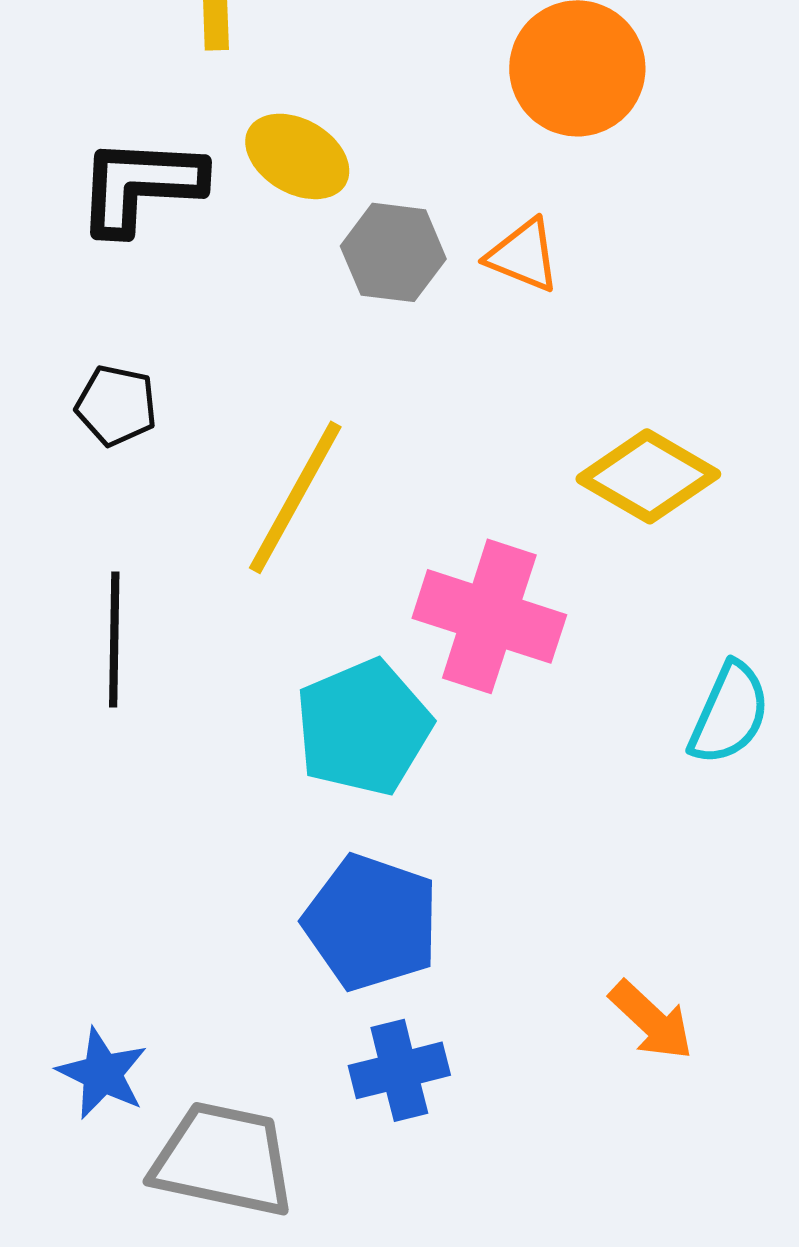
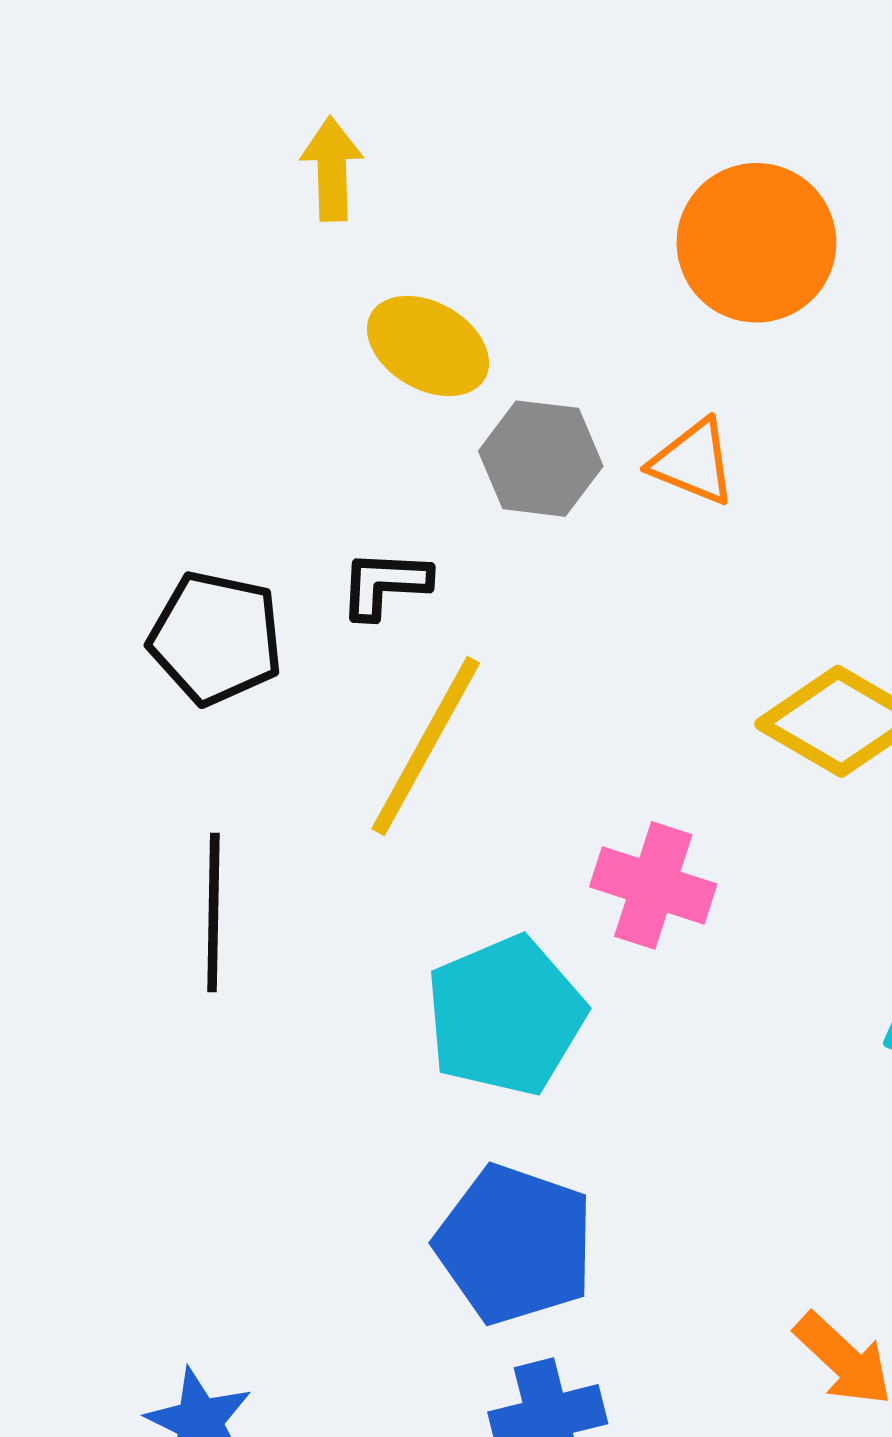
black L-shape: (140, 185) -> (385, 584), moved, size x0.6
black pentagon: (116, 405) -> (216, 638), size x1.4
pink cross: (489, 616) -> (653, 885), size x0.7

